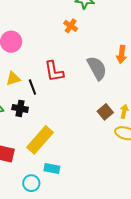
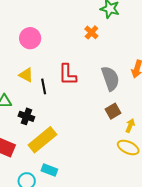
yellow triangle: (13, 79) -> (26, 75), turned 35
black cross: (20, 108) -> (26, 116), moved
brown square: (105, 112) -> (113, 111), moved

